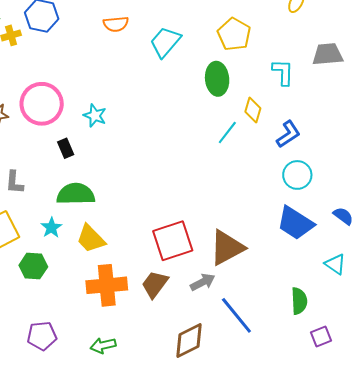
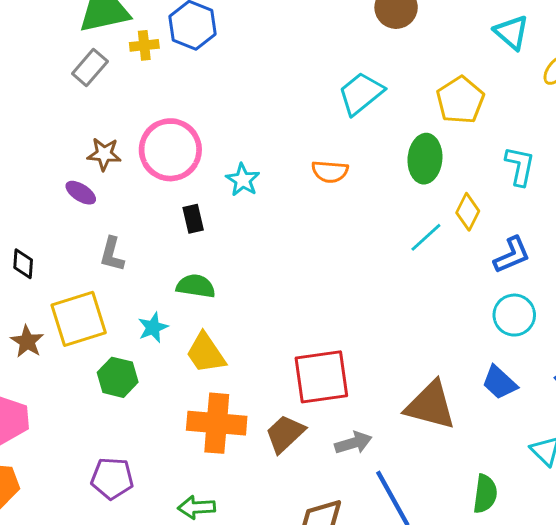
orange semicircle: (116, 24) -> (330, 172), moved
green semicircle: (76, 194) -> (196, 286), size x0.7
blue trapezoid: (295, 223) -> (499, 383), size x0.7
brown triangle: (227, 248) -> (430, 405), moved, turned 33

